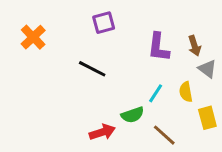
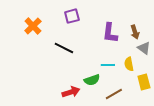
orange cross: (33, 37) -> (33, 26), moved
cyan line: (156, 93) -> (108, 65), turned 56
brown line: (164, 135) -> (114, 94), turned -72

